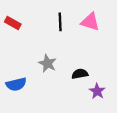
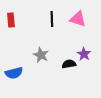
red rectangle: (13, 23) -> (11, 20), turned 56
purple star: (97, 91) -> (84, 54), moved

